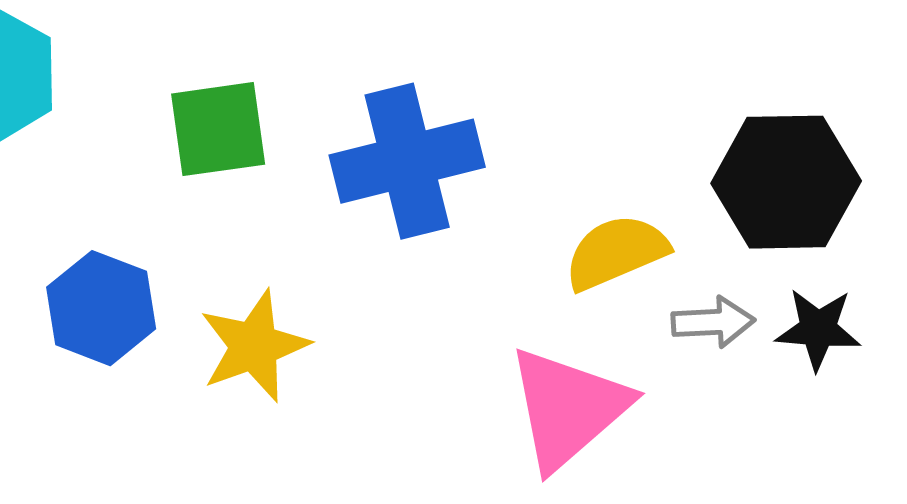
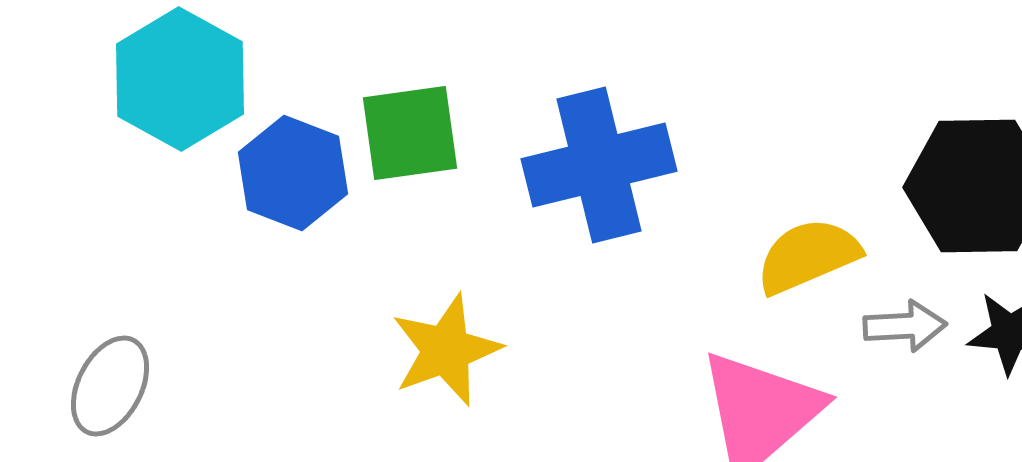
blue hexagon: (101, 308) -> (293, 173), moved

